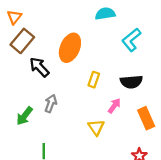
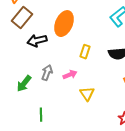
black arrow: (39, 67) -> (37, 41), turned -60
pink arrow: (114, 106) -> (70, 75), moved, turned 32

